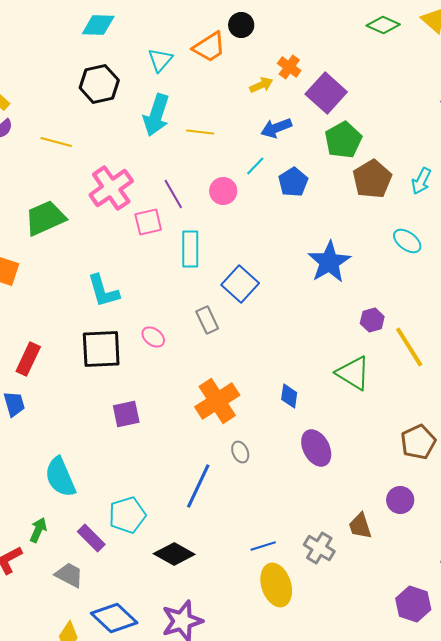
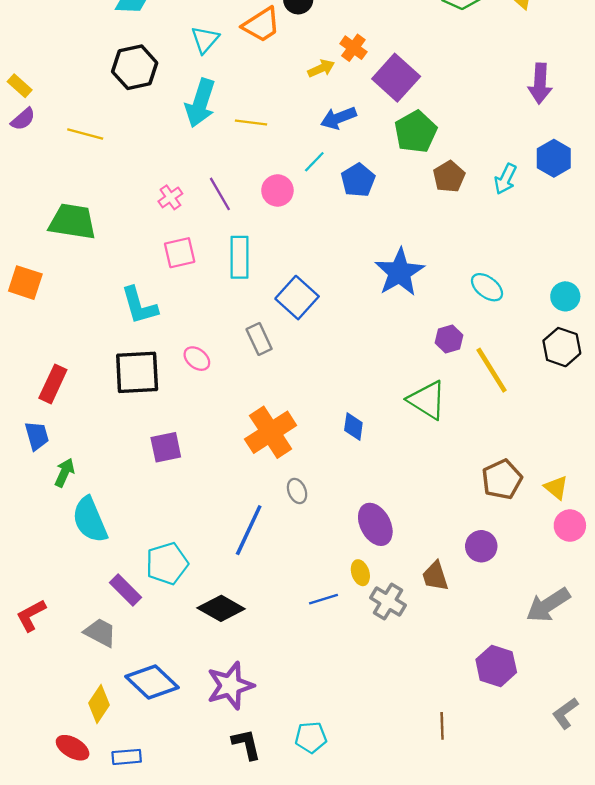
brown pentagon: (372, 179) -> (449, 177), size x0.7
pink cross: (111, 188) -> (170, 197), moved, size x0.5
green trapezoid: (45, 218) -> (73, 222), turned 33
pink square: (148, 222) -> (180, 253), moved
cyan ellipse: (407, 241) -> (487, 287), moved
purple ellipse: (316, 448) -> (375, 524), moved
green arrow: (38, 530) -> (64, 473), moved
yellow ellipse: (276, 585) -> (360, 573), moved, size x0.5

